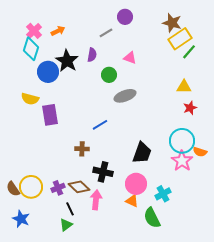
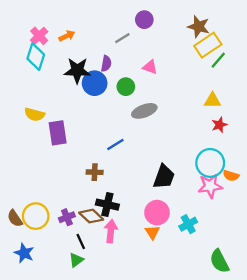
black star: (67, 61) -> (77, 70), turned -30
blue circle: (48, 72) -> (95, 83), moved
pink star: (182, 161) -> (210, 186), turned 30
black cross: (103, 172) -> (107, 205), moved
orange triangle: (132, 201) -> (152, 232), turned 32
green semicircle: (152, 218) -> (219, 261), moved

